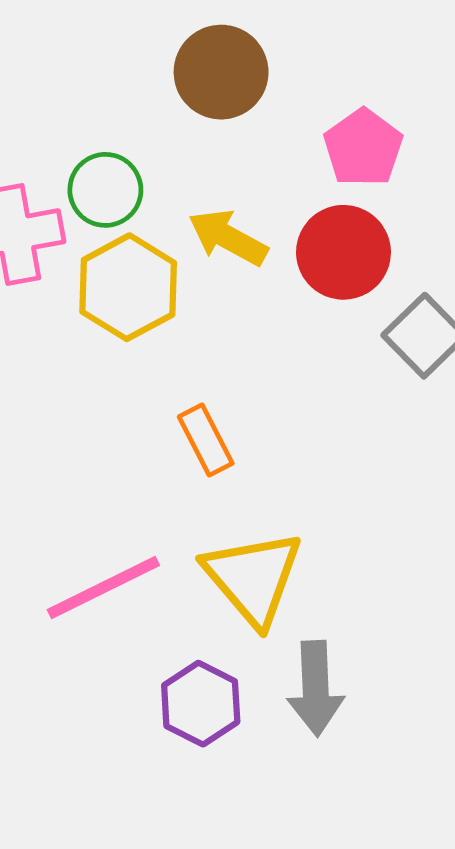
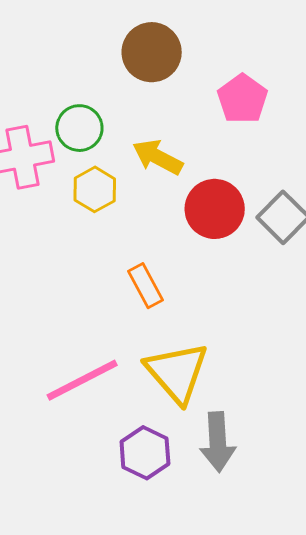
red circle: (343, 252) -> (215, 209), moved
yellow hexagon: (128, 287) -> (95, 189), size x0.7

